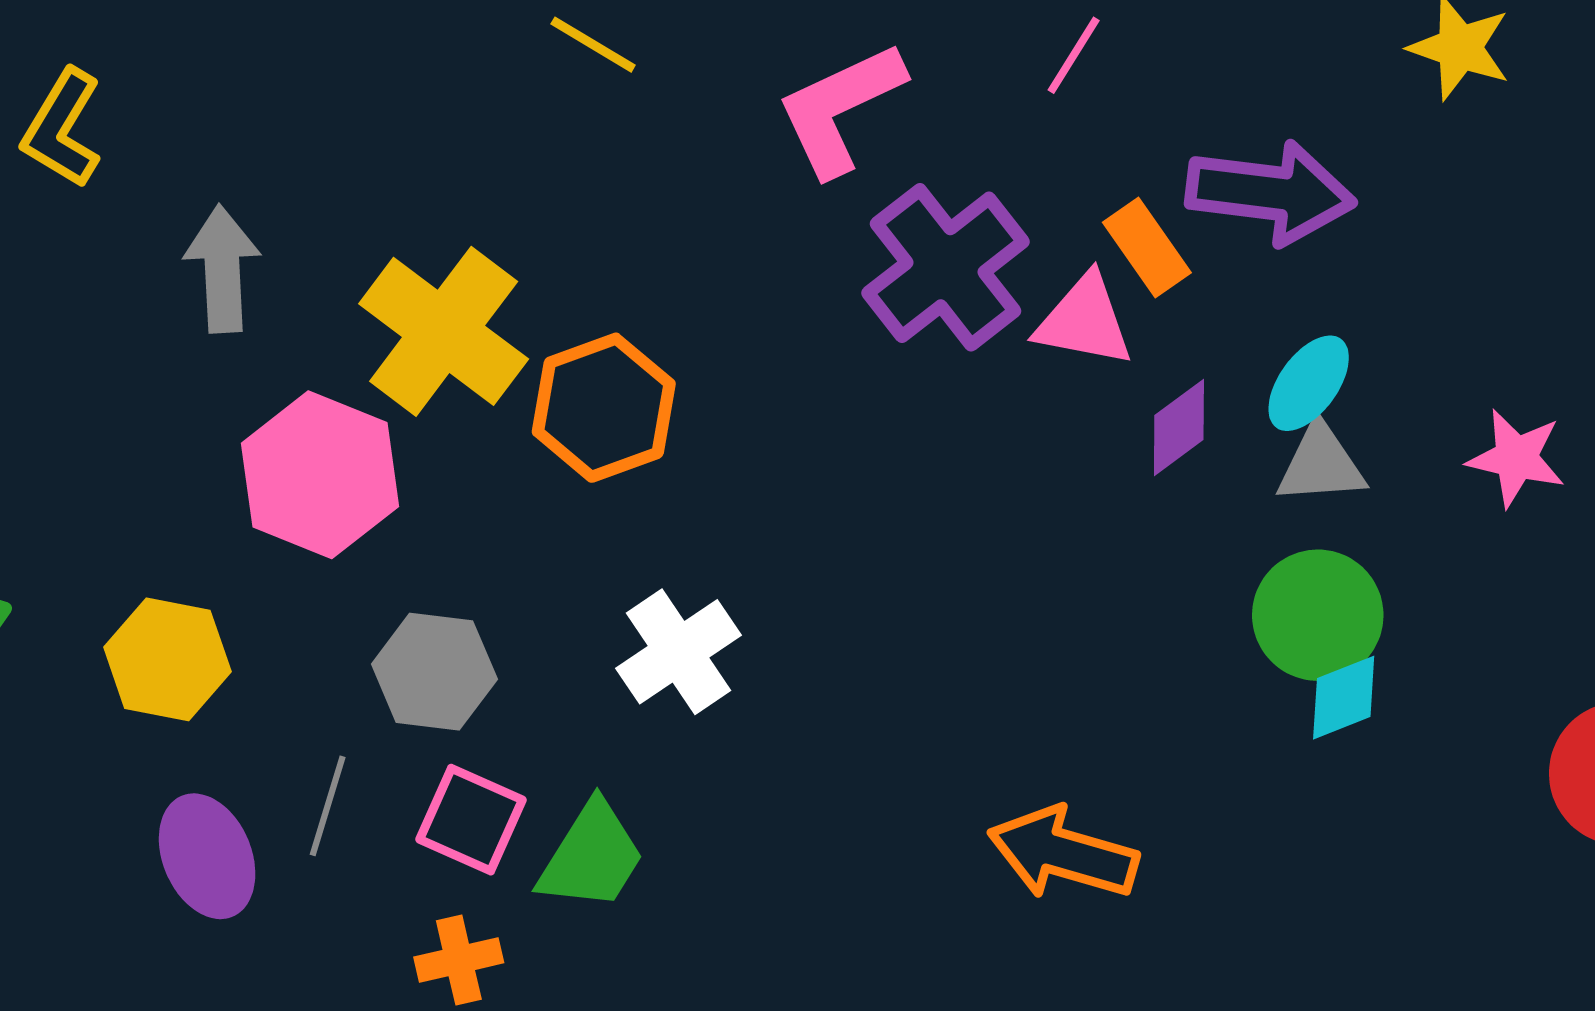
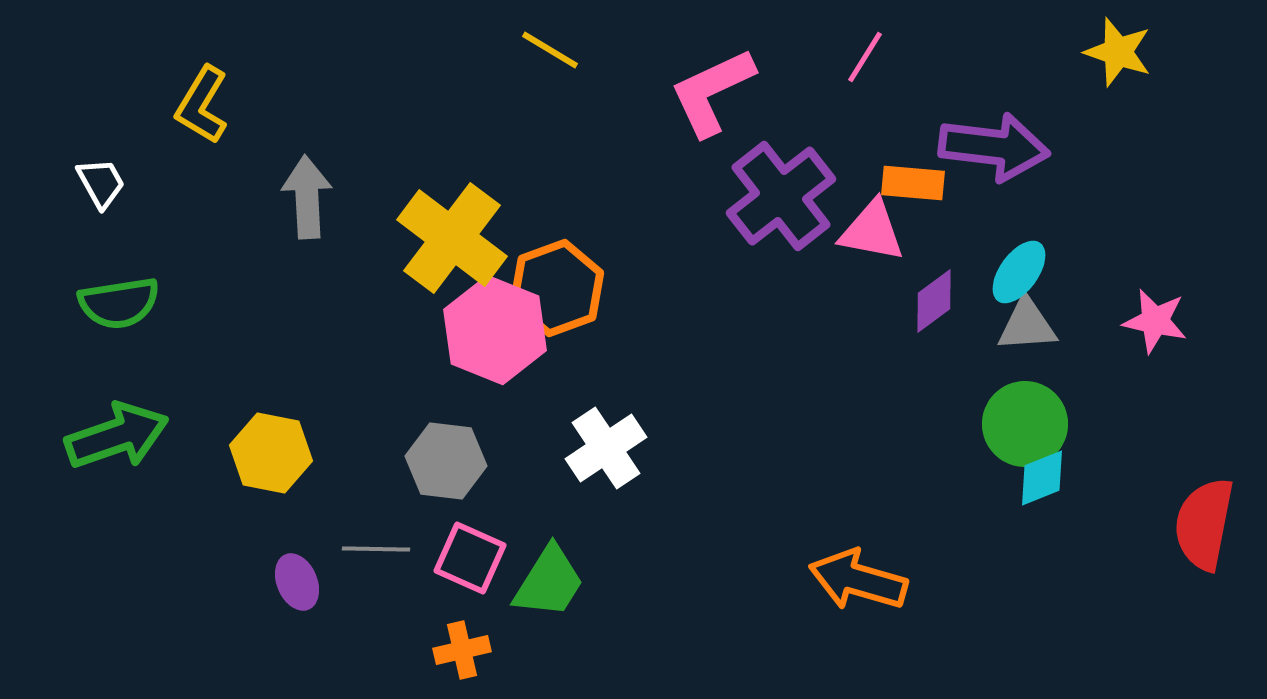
orange rectangle: (1147, 247) -> (913, 183), turned -50
pink hexagon: (320, 475) -> (495, 330), moved
gray line: (328, 806) -> (376, 549), turned 74
purple ellipse: (207, 856) -> (297, 582), size x0.7

